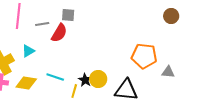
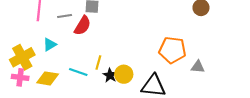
yellow line: (74, 91) -> (98, 63), moved

